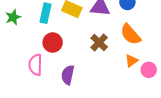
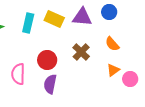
orange semicircle: (130, 34) -> (112, 44), size x0.7
red circle: (53, 43) -> (47, 60), moved

